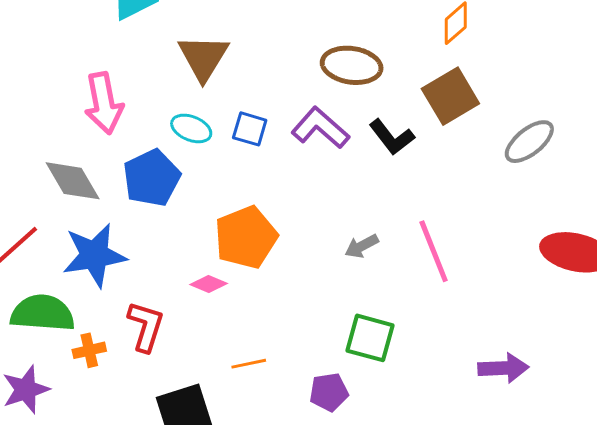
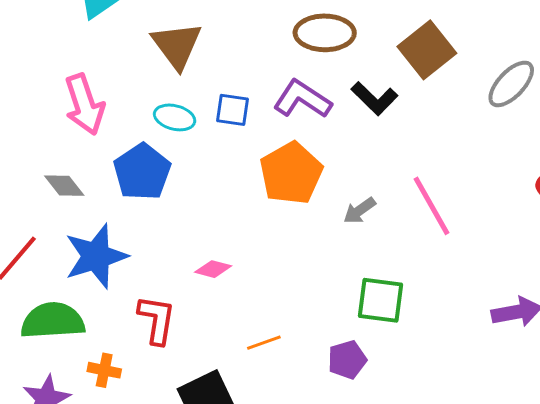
gray diamond: (73, 181) -> (64, 186), size x0.7
orange pentagon: (246, 237) -> (291, 173), moved
orange cross: (89, 350) -> (104, 370), moved, turned 32

